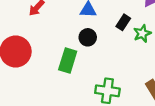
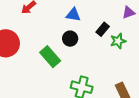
green rectangle: (68, 60) -> (50, 57), turned -65

